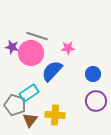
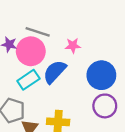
blue circle: (93, 74) -> (101, 75), size x1.6
cyan rectangle: (29, 93) -> (28, 80), moved

